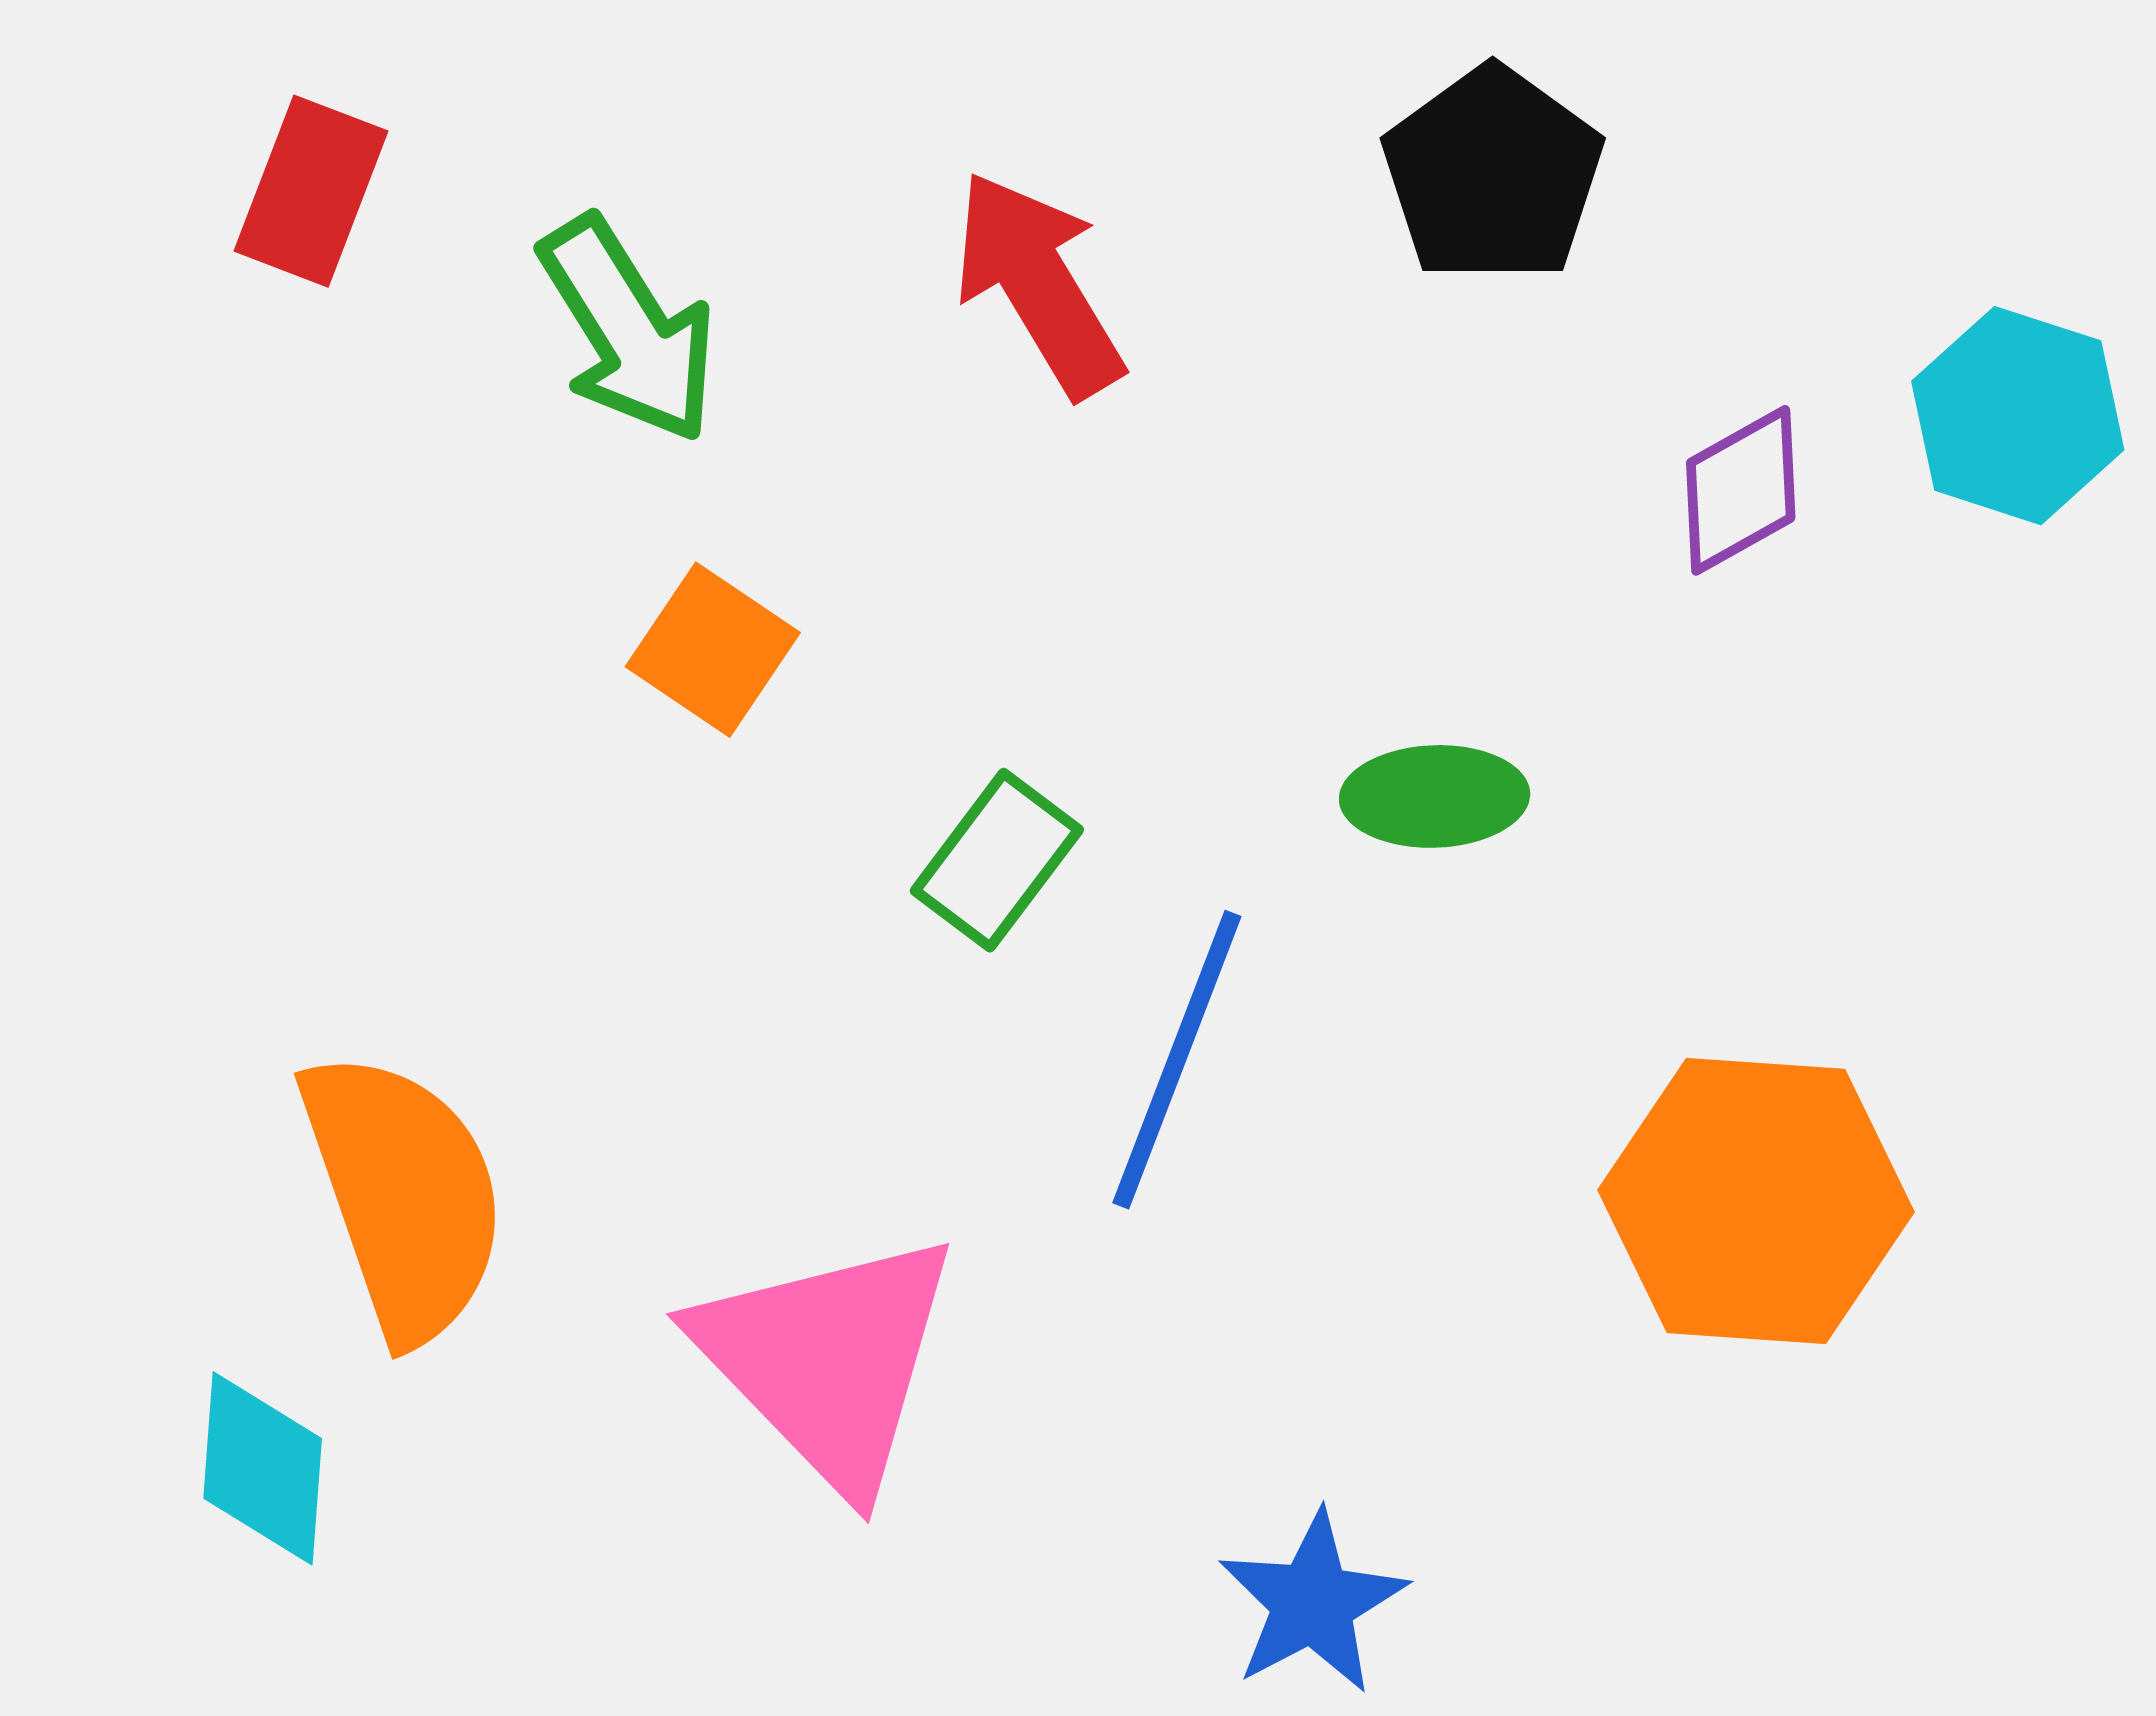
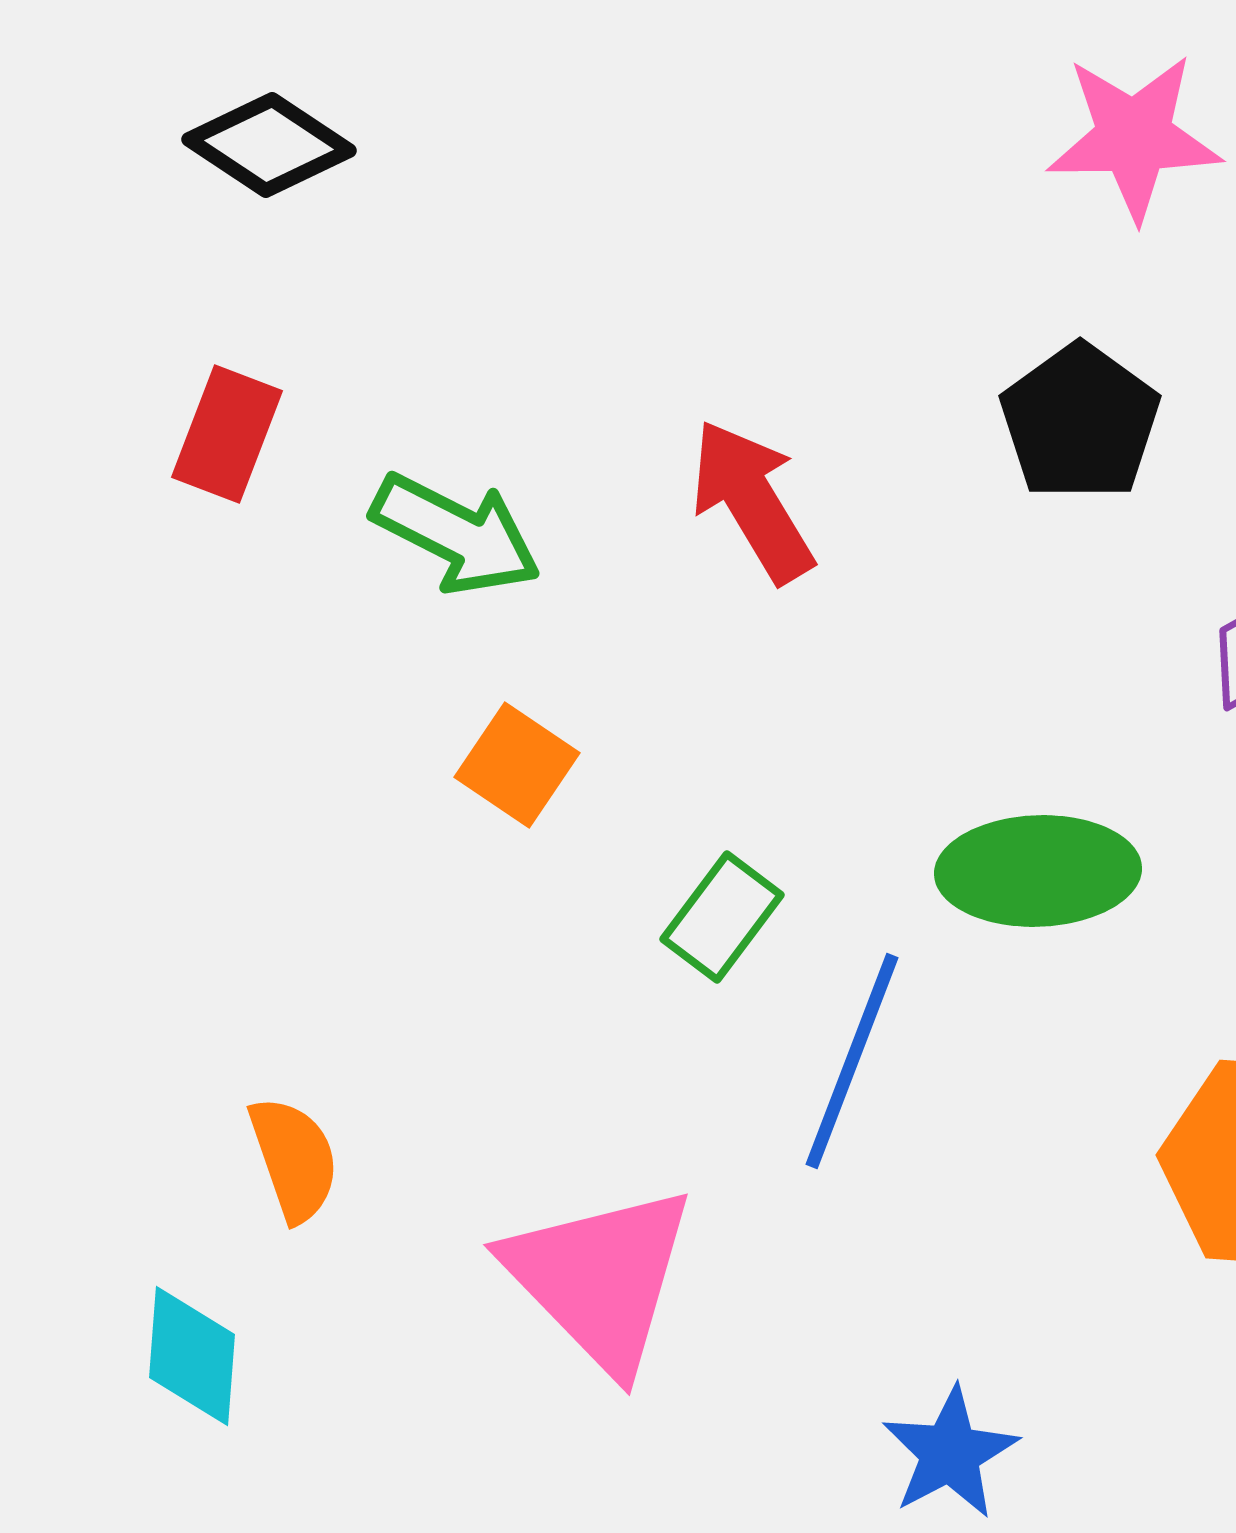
green arrow: (628, 330) -> (456, 534), turned -31
green ellipse: (1435, 796) -> (1038, 871), size x1.5
orange semicircle: (404, 1195) -> (294, 1159), size x0.6

